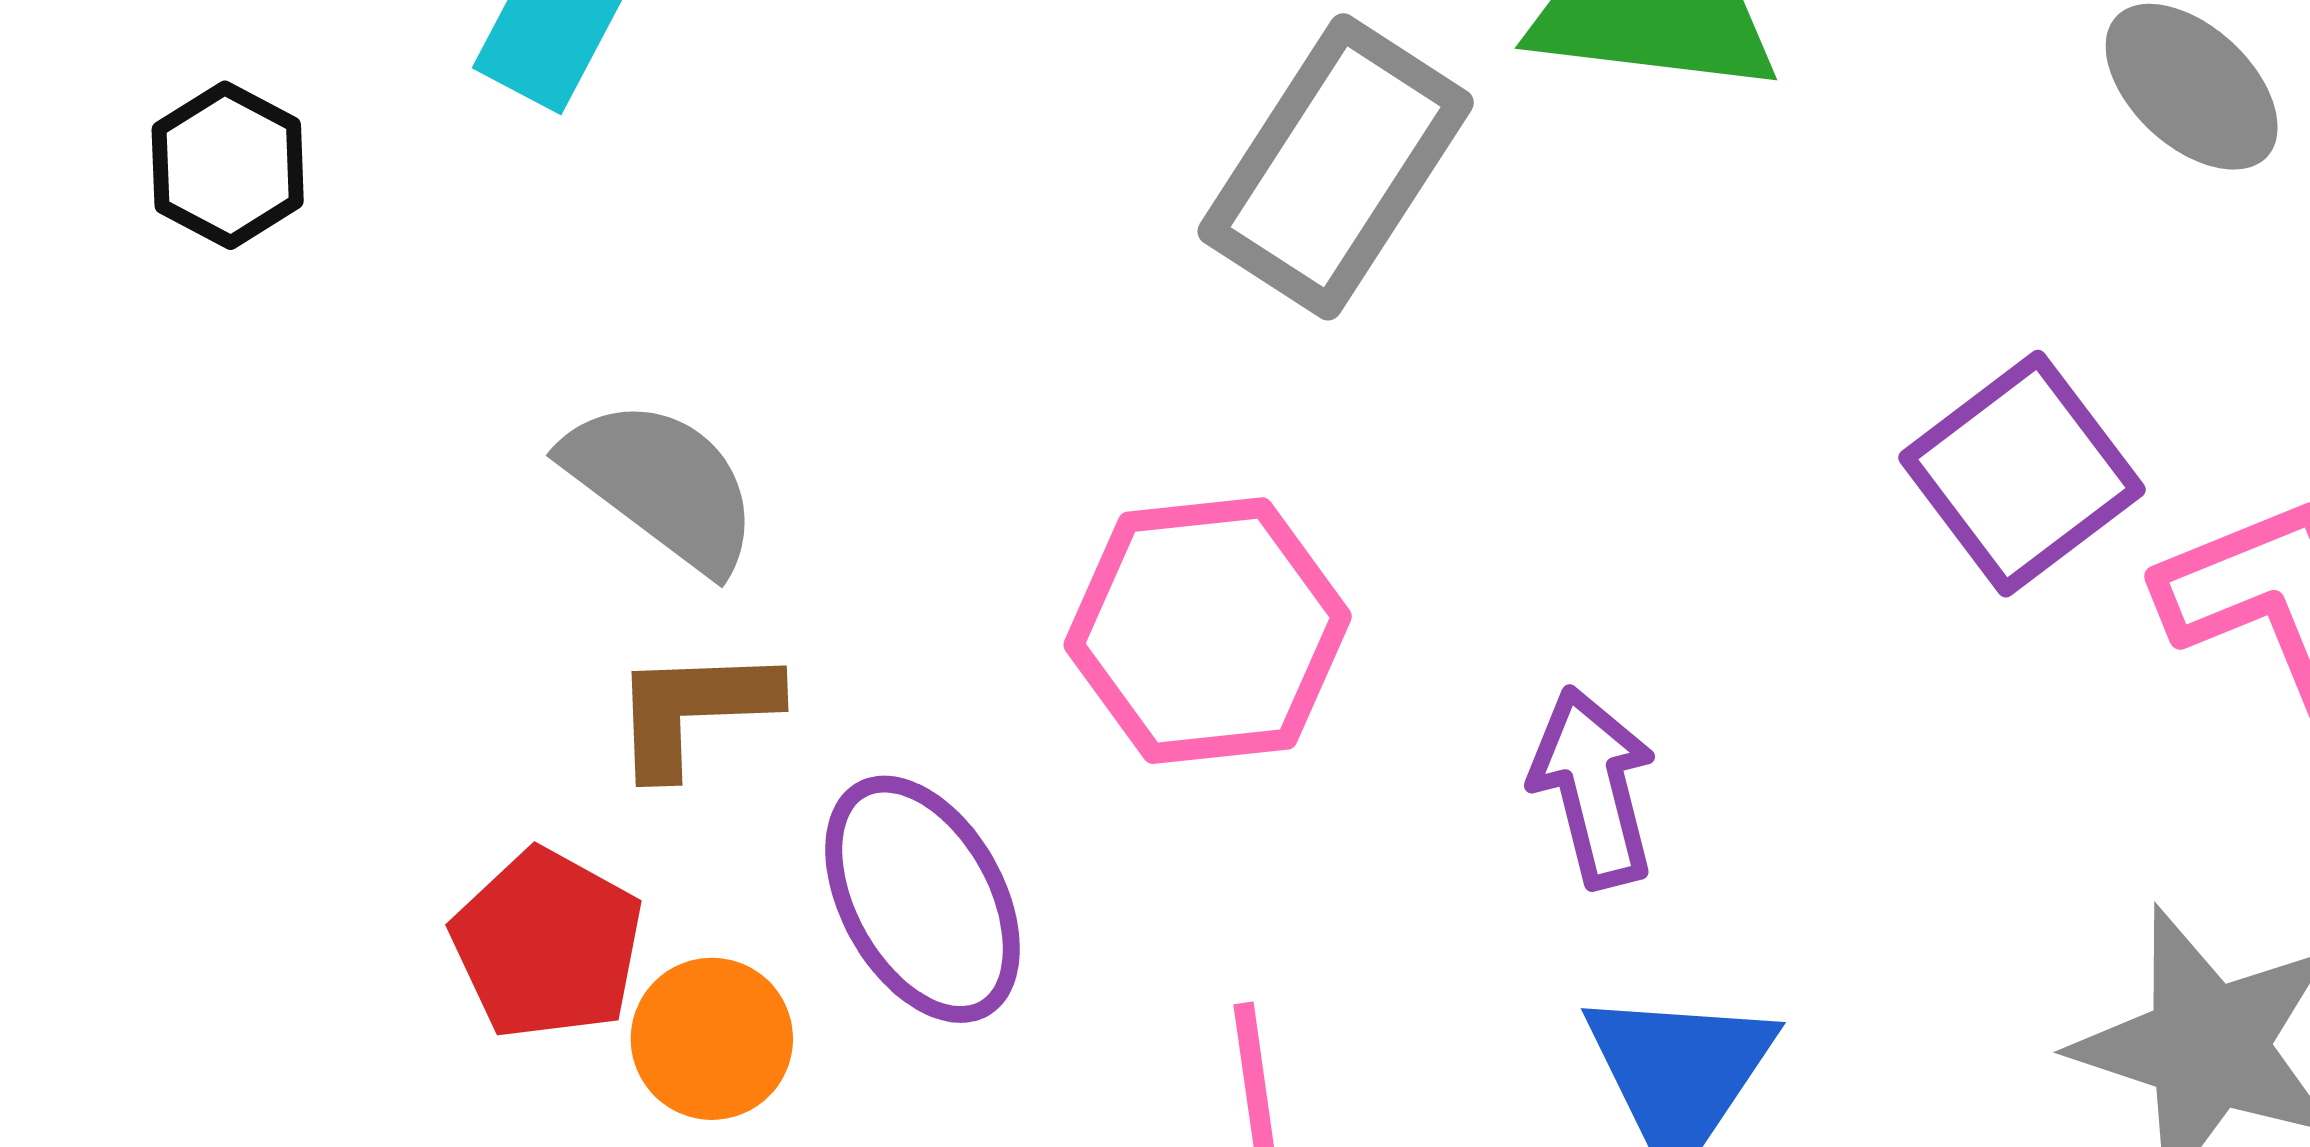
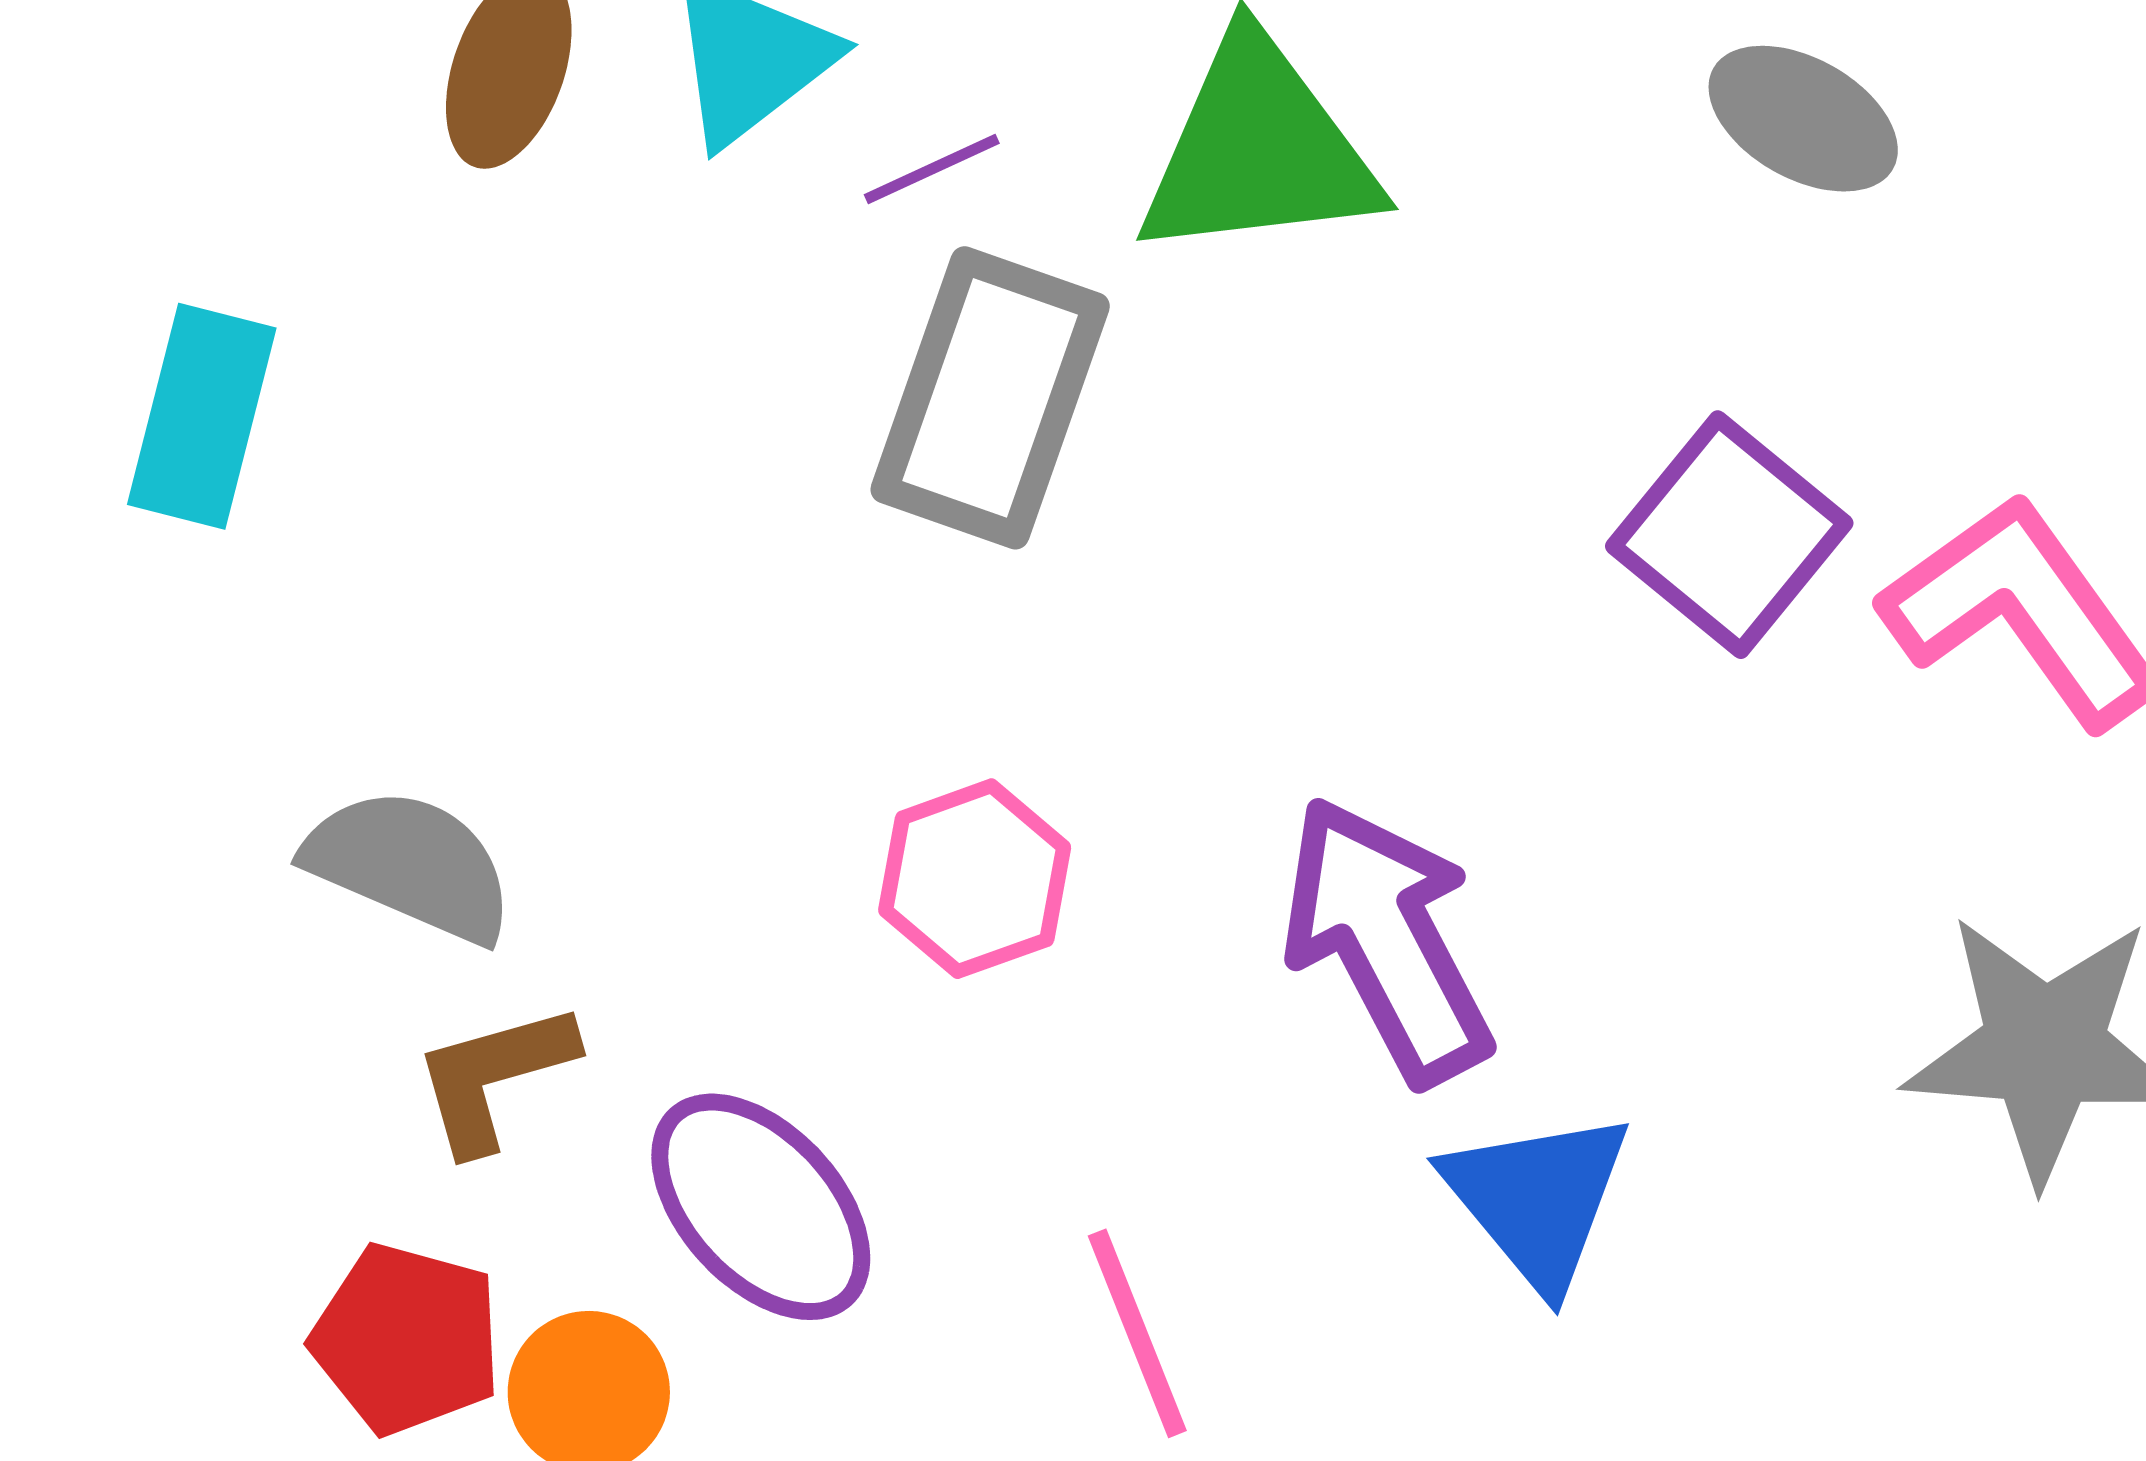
pink hexagon: (1208, 631) -> (975, 879), size x0.7
purple arrow: (1594, 787) -> (1387, 940), size x1.5

